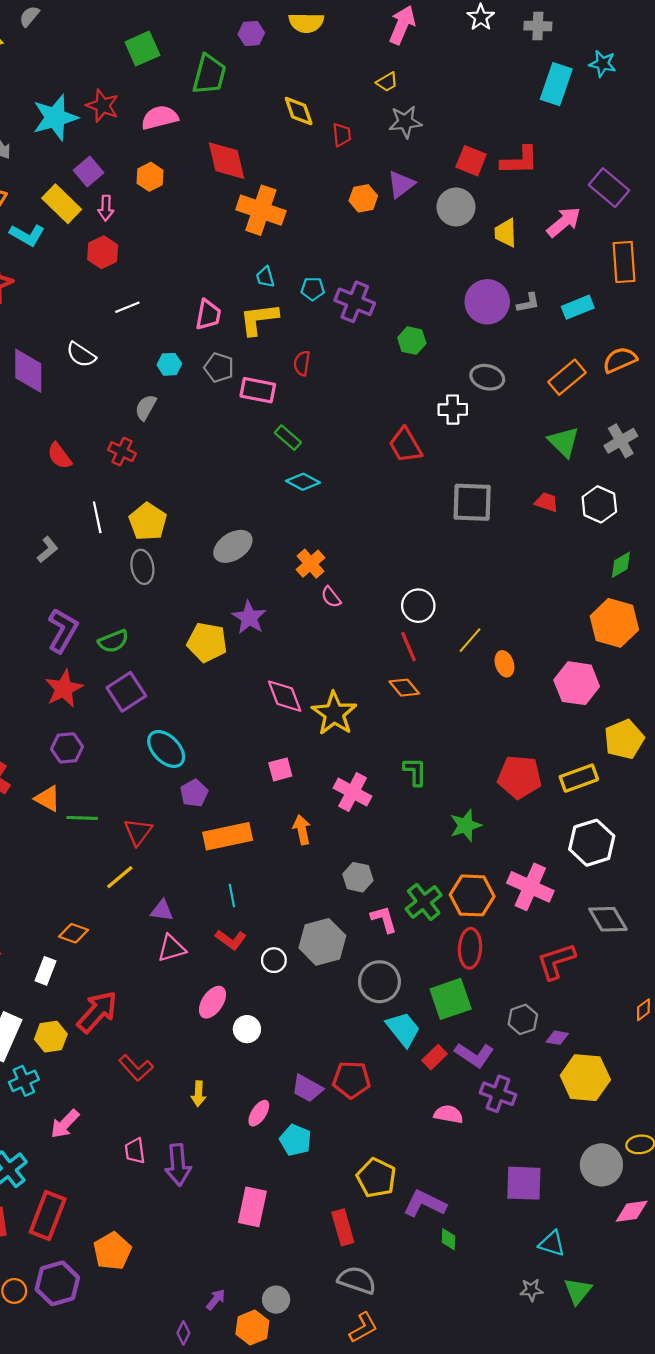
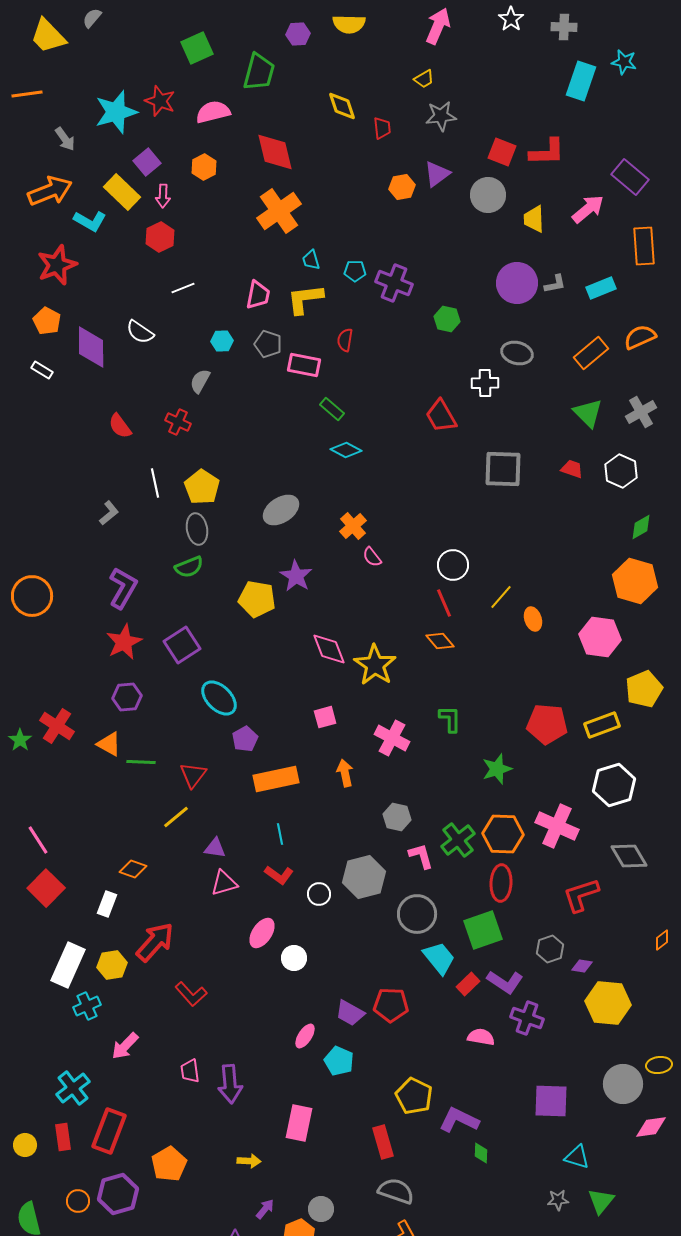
orange cross: (261, 210) -> (279, 211), moved, turned 36
green semicircle: (113, 641) -> (189, 567), moved
yellow arrow: (198, 1094) -> (249, 1161), moved, turned -90

